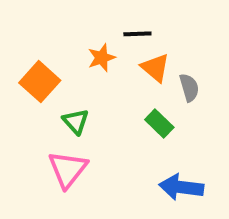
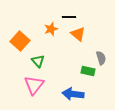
gray semicircle: (189, 88) -> (101, 58), moved
green rectangle: (159, 123) -> (88, 71), moved, turned -32
blue arrow: (181, 187) -> (73, 94), moved

